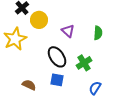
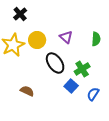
yellow circle: (39, 20) -> (37, 40), moved
blue square: (57, 80) -> (71, 86), moved, turned 32

